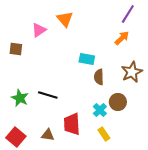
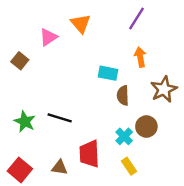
purple line: (128, 14) -> (136, 19), moved
orange arrow: (122, 38) -> (140, 57), moved, turned -56
brown square: (16, 49) -> (20, 61), turned 32

